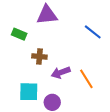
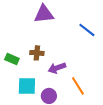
green rectangle: (19, 34) -> (12, 59), moved
orange line: (86, 79) -> (78, 86), moved

